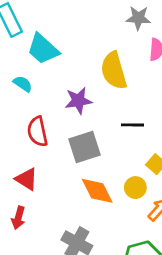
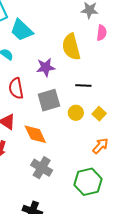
yellow circle: (135, 188) -> (76, 113), moved
orange diamond: (97, 191) -> (35, 134), moved

